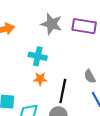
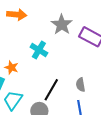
orange star: (40, 79) -> (11, 67), moved

